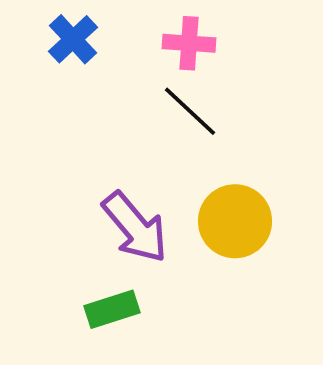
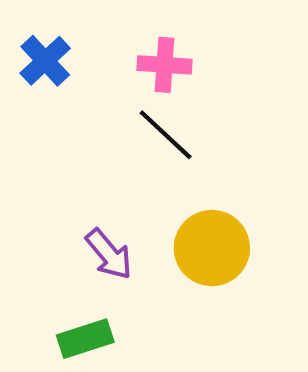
purple arrow: (135, 227) -> (109, 254), size x0.7

